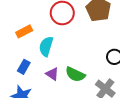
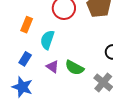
orange rectangle: (24, 31) -> (27, 25), turned -42

